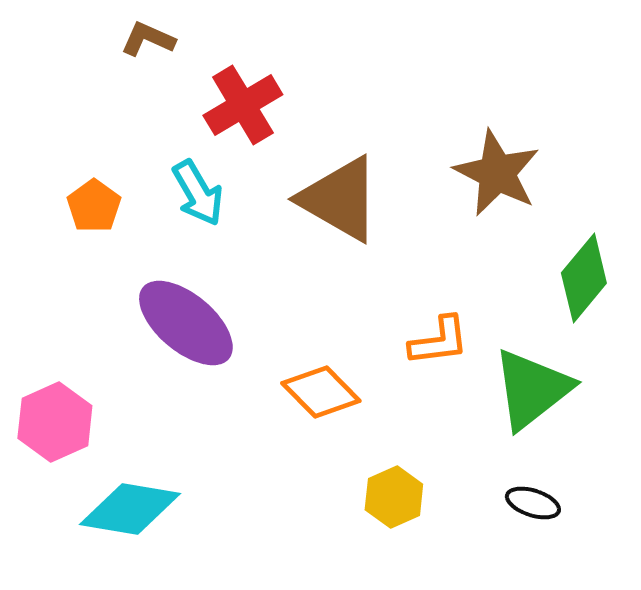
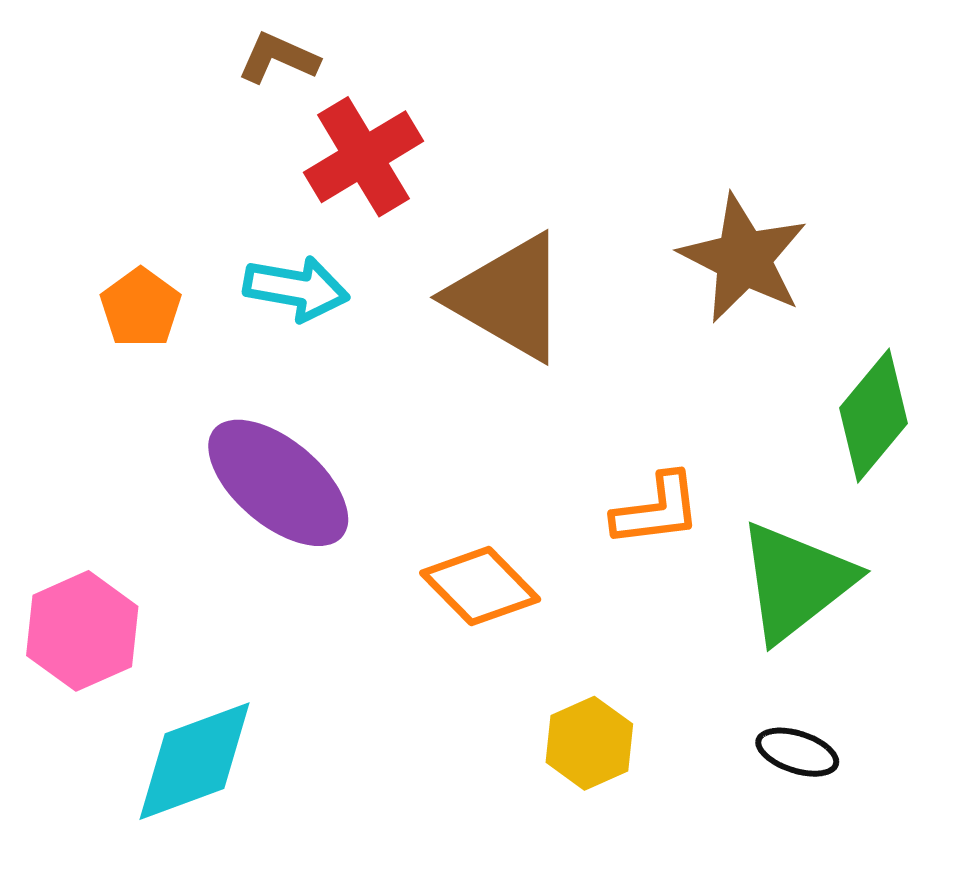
brown L-shape: (148, 39) -> (278, 58), moved
cyan arrow: (198, 193) -> (296, 288), turned -50
cyan diamond: (130, 509) -> (194, 761), turned -30

